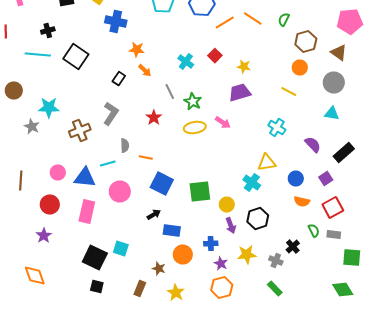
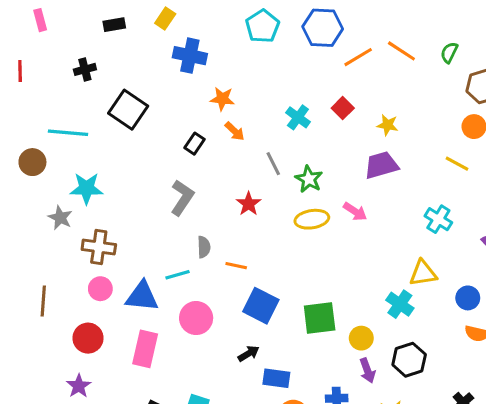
cyan line: (38, 54) -> (68, 133), moved
brown cross: (80, 130) -> (99, 247), moved, turned 30

